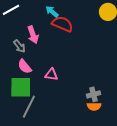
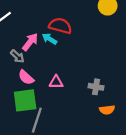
cyan arrow: (52, 12) -> (50, 39), moved
pink arrow: (33, 35) -> (30, 42), turned -114
gray cross: (93, 94) -> (96, 87), moved, turned 32

